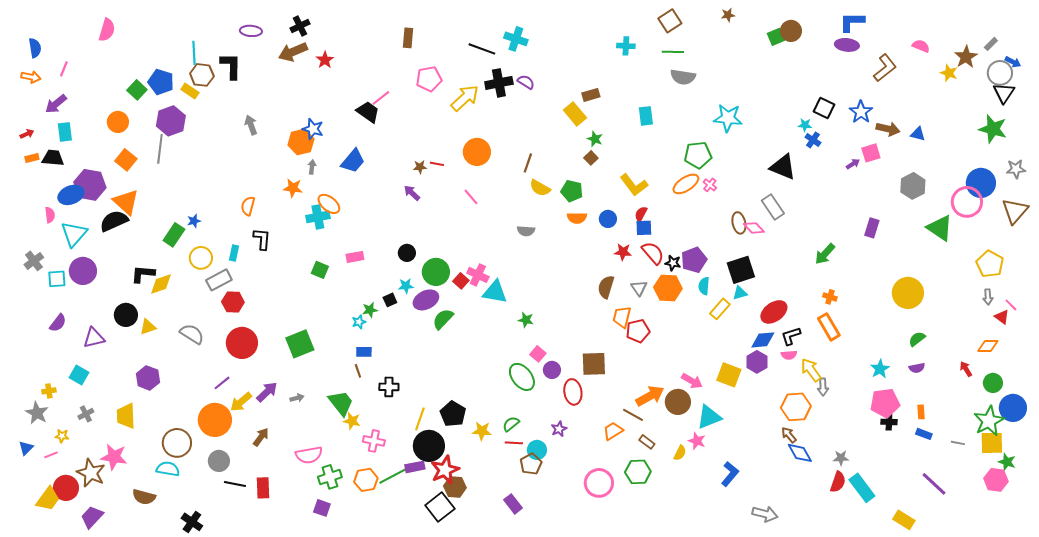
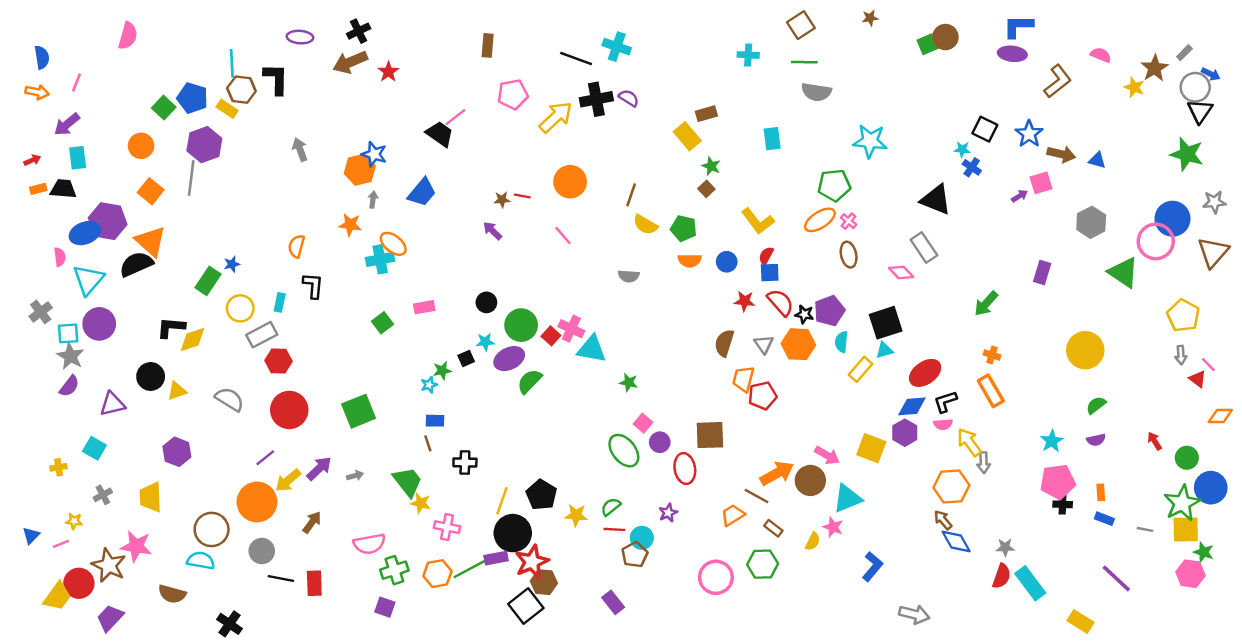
brown ellipse: (739, 223) -> (849, 255), moved
green square: (320, 270) -> (382, 323), turned 30
orange diamond: (988, 346) -> (1220, 416), moved
gray star: (37, 413) -> (71, 356), moved

